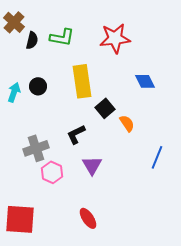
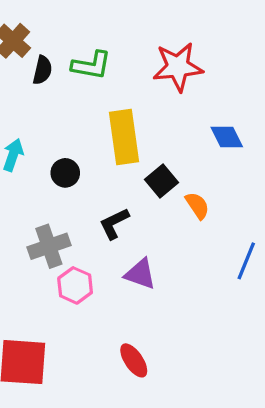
black circle: (38, 86) -> (65, 173), moved
purple triangle: (92, 165) -> (140, 274), turned -40

